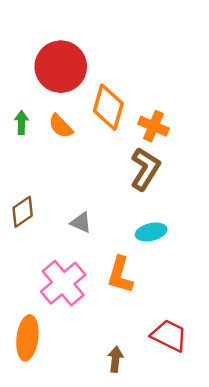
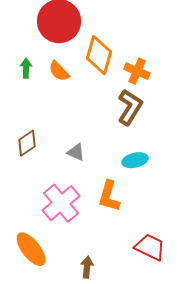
orange ellipse: (27, 338) -> (31, 249), turned -45
brown arrow: (115, 359) -> (87, 267), moved

